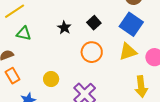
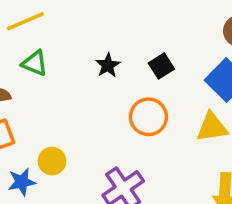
yellow circle: (51, 79) -> (52, 161), moved

